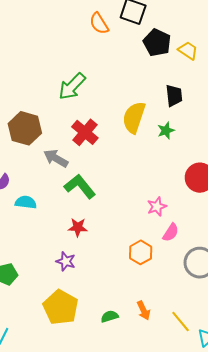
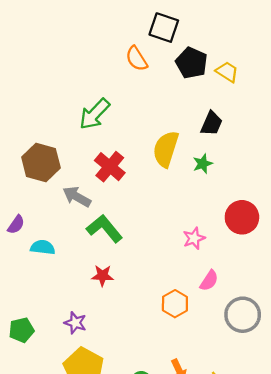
orange semicircle: (99, 23) -> (137, 59), moved
black trapezoid: (174, 96) -> (211, 123), turned 30
pink star: (157, 207) -> (194, 238), moved
purple star: (66, 261) -> (75, 323), moved

